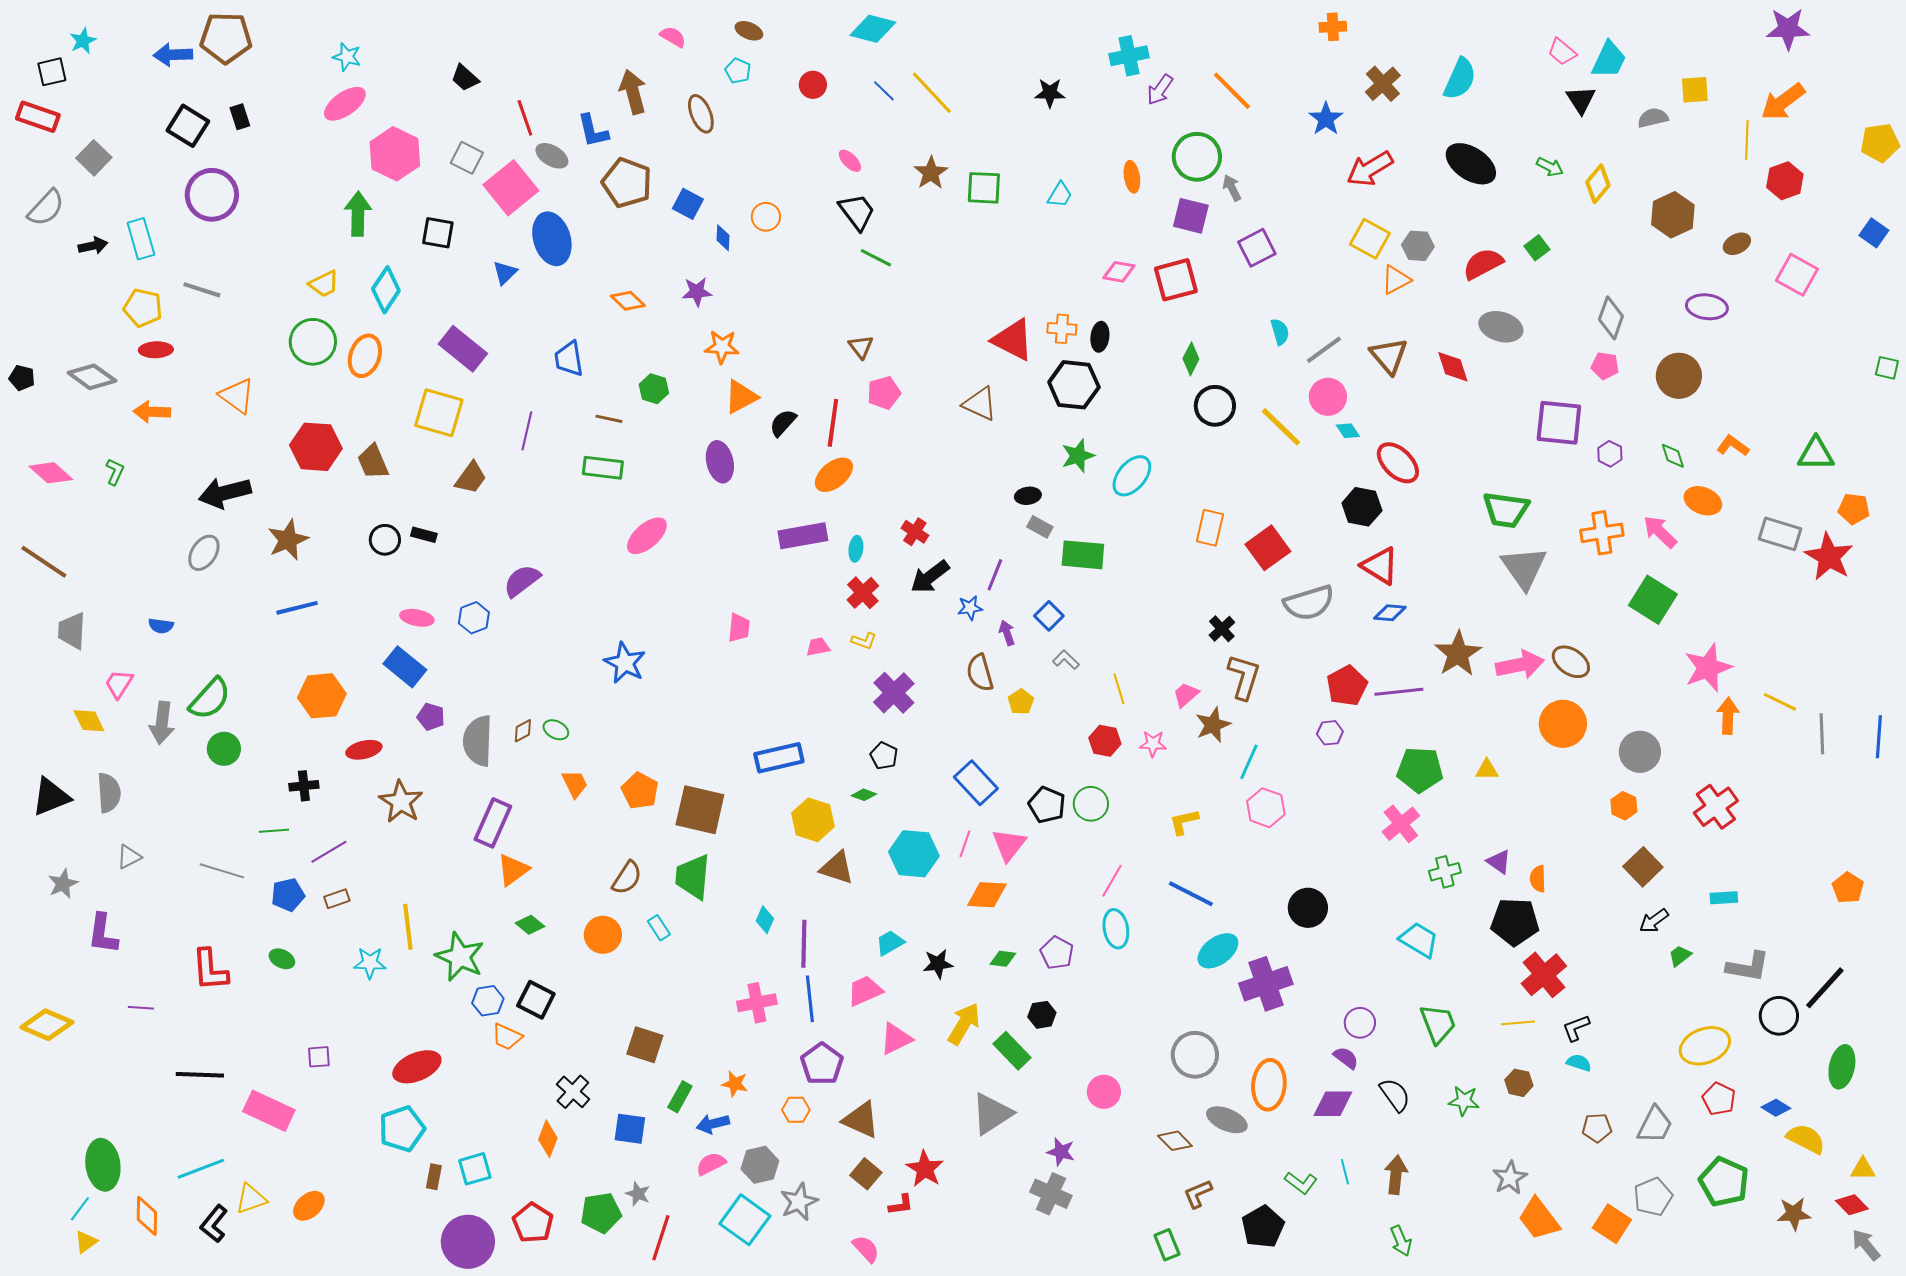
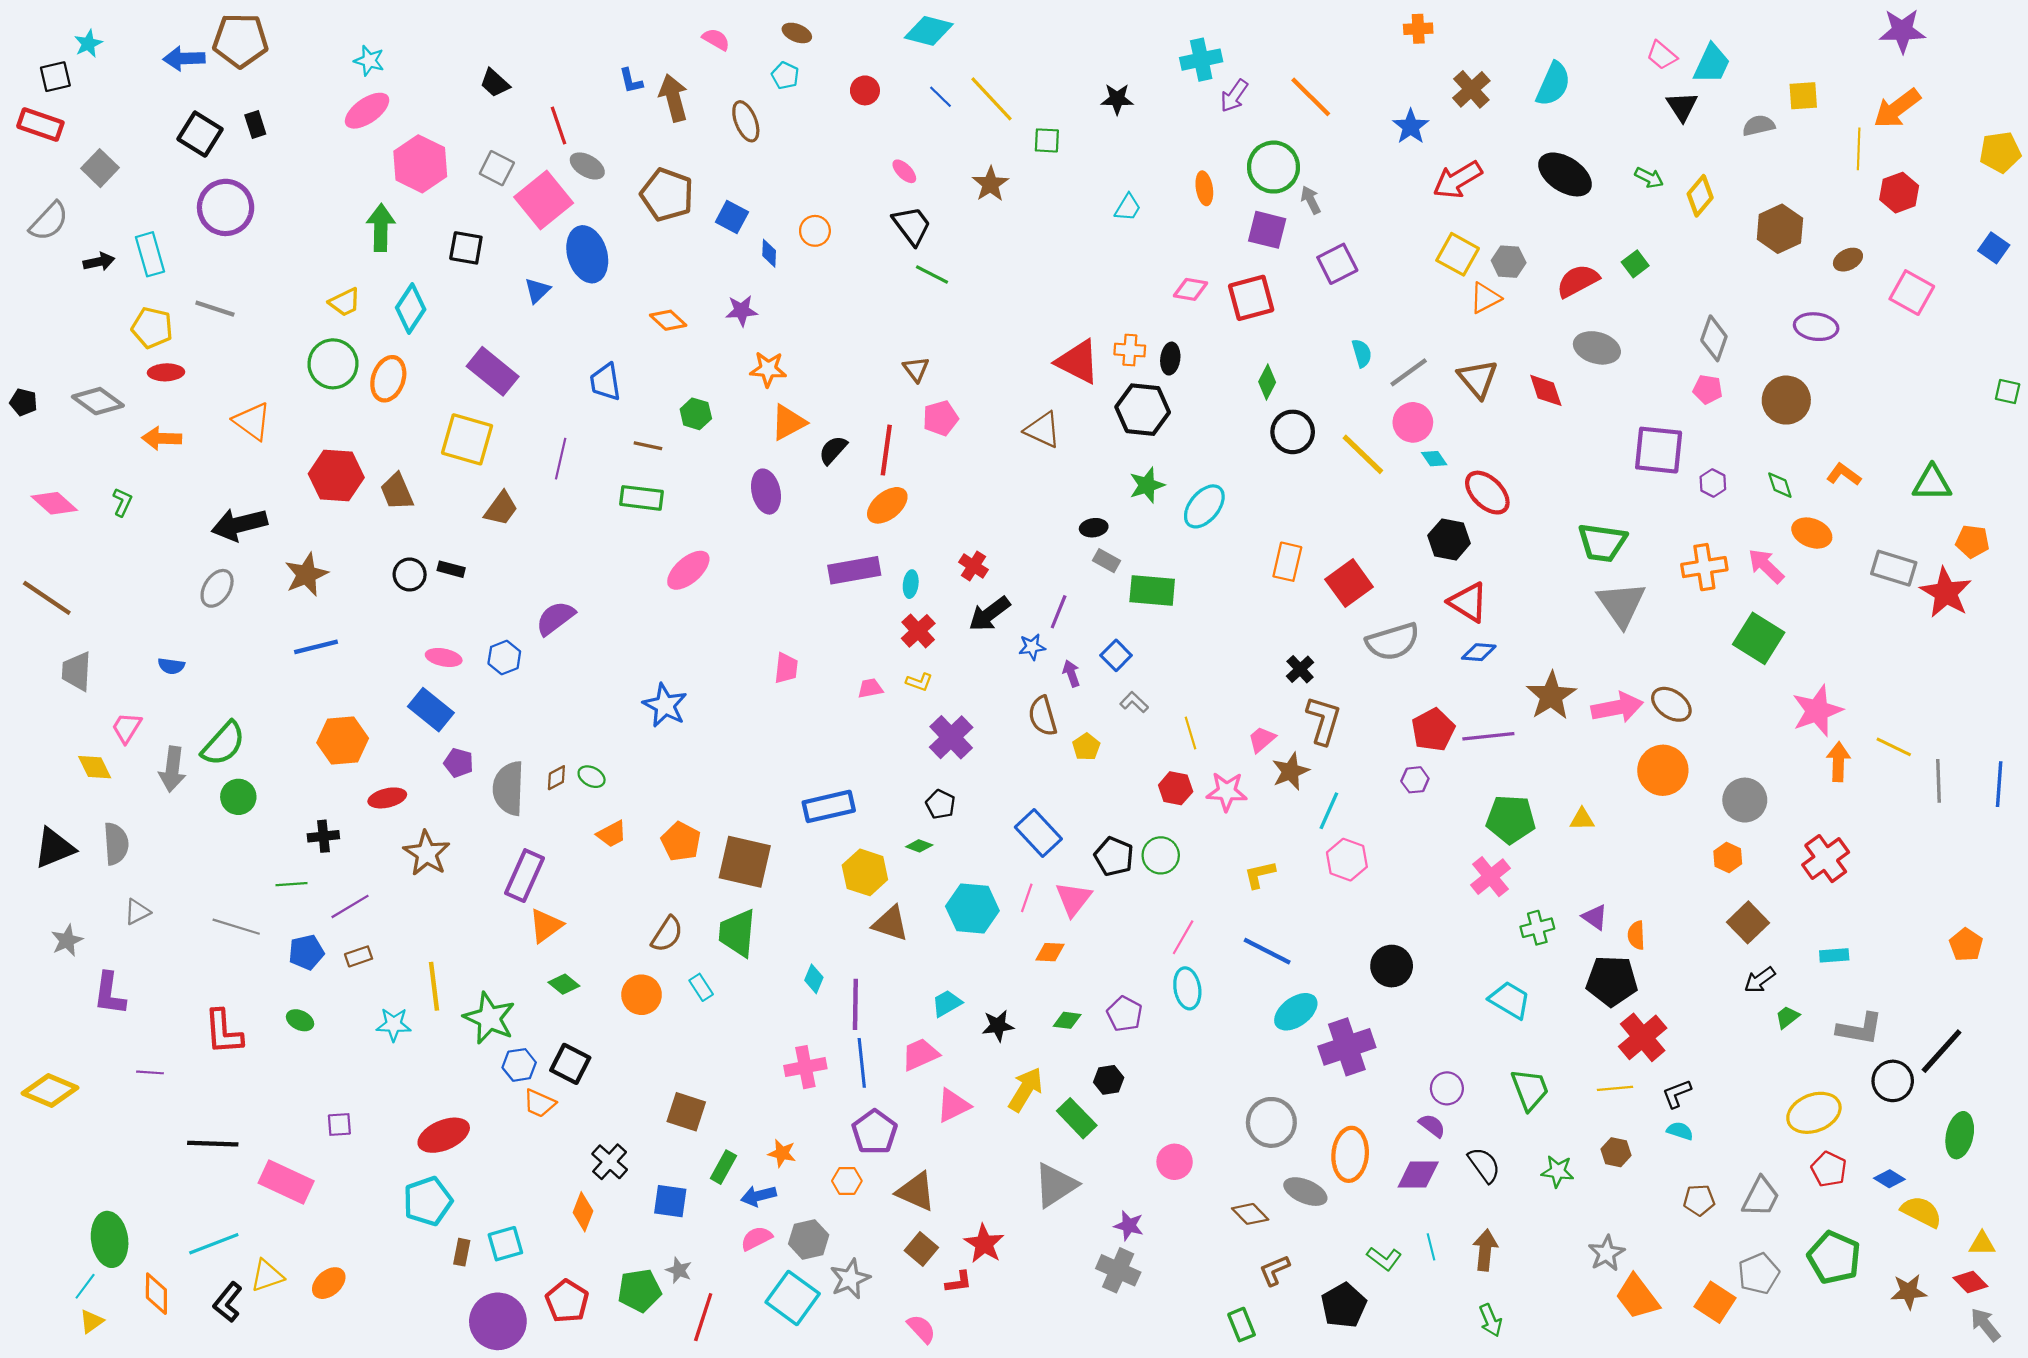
blue L-shape: (593, 131) -> (631, 81), moved, size x0.7
green square: (984, 188) -> (1047, 140), moved, size x0.7
pink star: (1153, 744) -> (1227, 792), size x1.4
orange trapezoid: (575, 784) -> (612, 834), turned 88
orange diamond: (987, 895) -> (1050, 952), size x0.7

